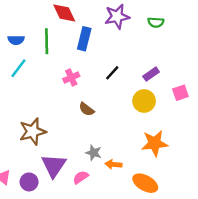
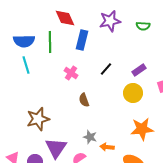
blue semicircle: (16, 40) -> (24, 41), size x1.5
cyan line: (18, 68) -> (26, 65), turned -54
pink cross: (71, 78) -> (71, 73), turned -32
brown semicircle: (87, 109) -> (84, 100), turned 32

